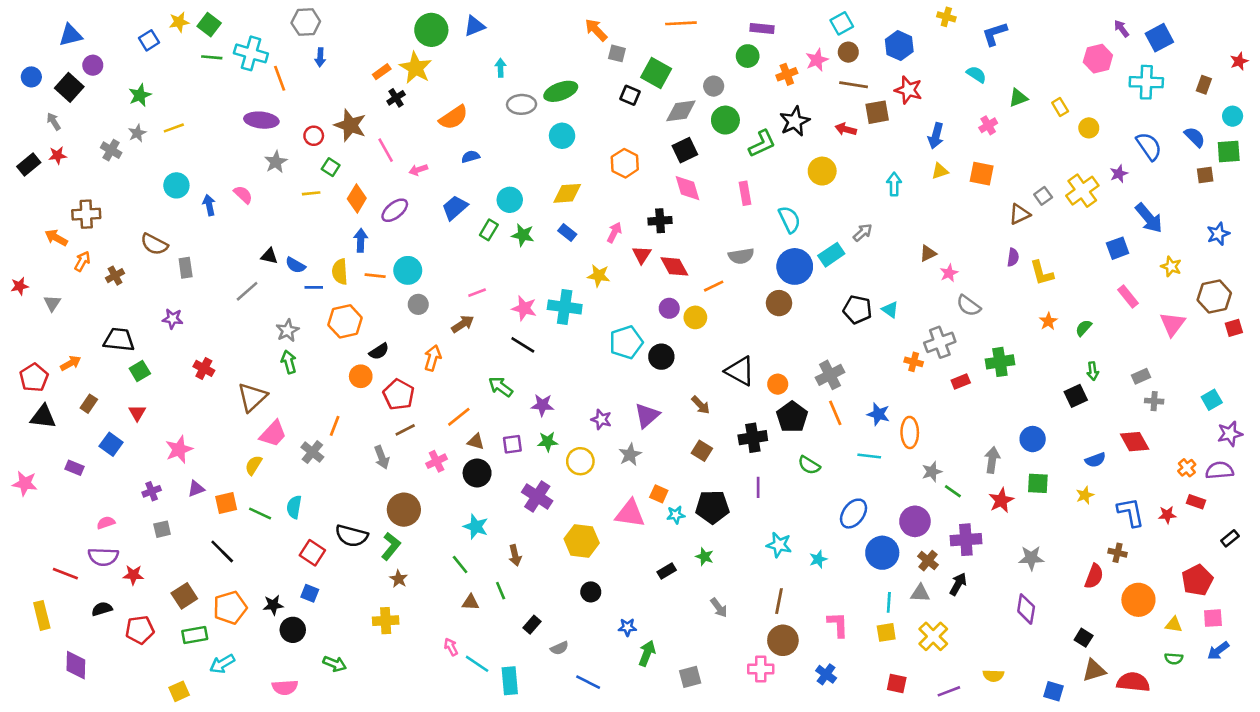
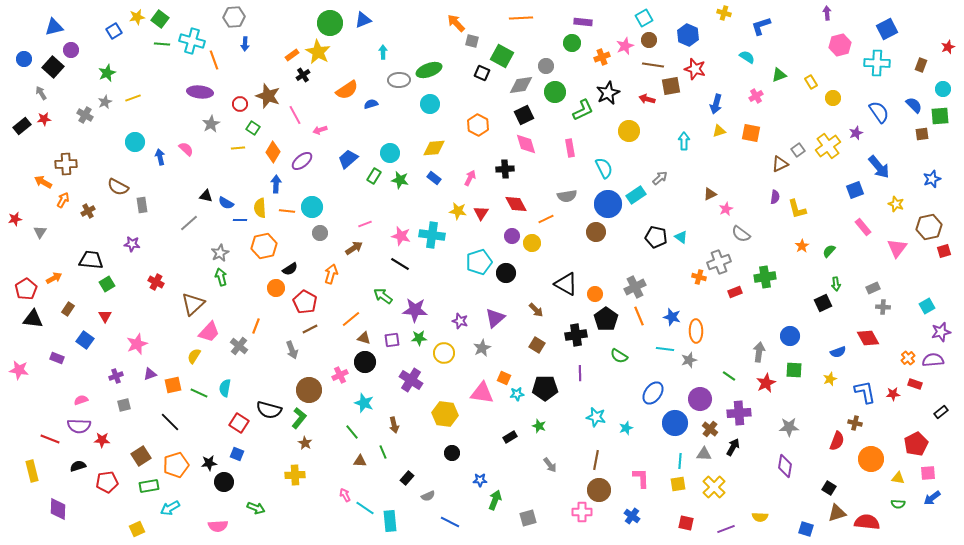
purple arrow: (1121, 29) -> (827, 13), moved, turned 32
blue semicircle: (471, 157) -> (371, 104), moved
red triangle: (642, 255) -> (481, 213), moved
purple star: (542, 405) -> (415, 310), size x1.4
pink cross: (437, 461) -> (340, 375), moved
gray star: (932, 472) -> (689, 360), moved

